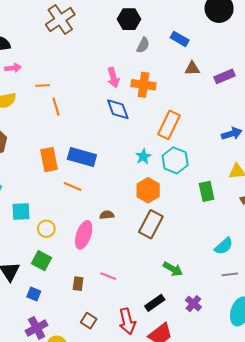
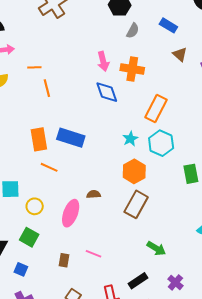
brown triangle: (192, 68) -> (180, 54), turned 42
orange line: (73, 186) -> (49, 167), moved

